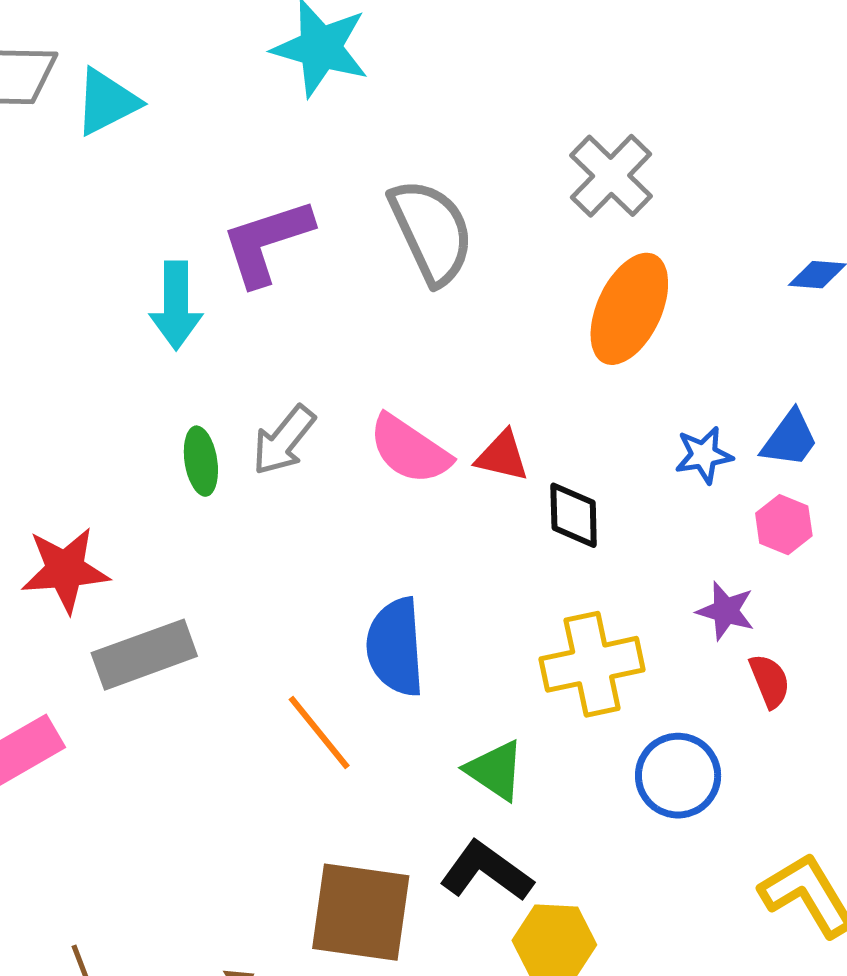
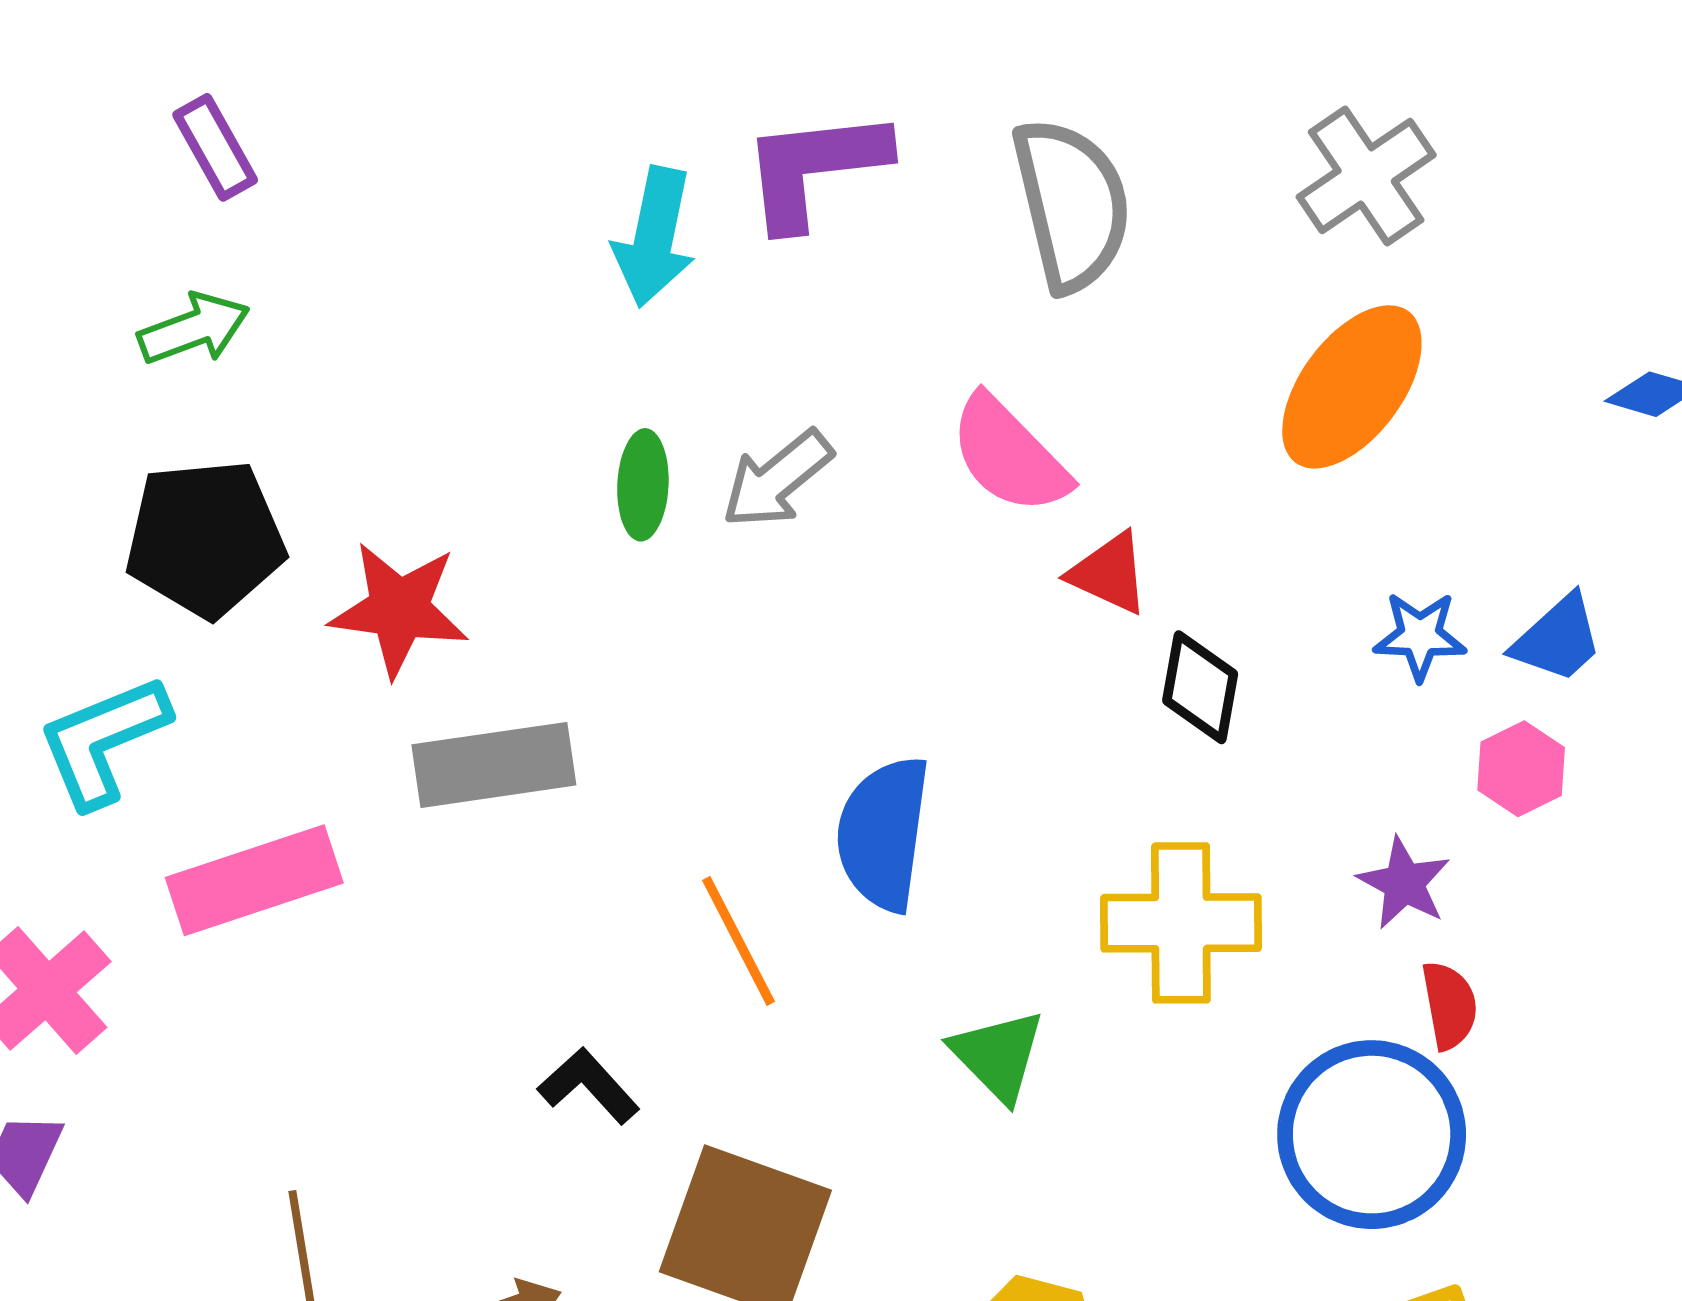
pink semicircle: (410, 450) -> (1009, 455), moved
blue circle: (678, 776) -> (1372, 1135), moved, size x1.4
black L-shape: (486, 871) -> (589, 1086), moved, size x0.7

